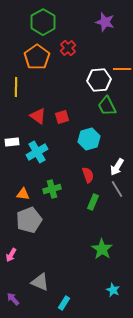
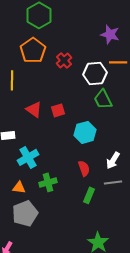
purple star: (105, 22) -> (110, 34), moved
red cross: (68, 48) -> (64, 60), moved
cyan cross: (37, 152) -> (28, 157), moved
gray line: (117, 189) -> (113, 182), turned -66

